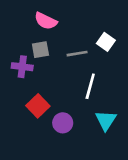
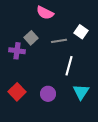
pink semicircle: (46, 21) -> (45, 13), moved
gray square: (40, 50) -> (31, 38), turned -32
red square: (38, 106) -> (17, 92), moved

